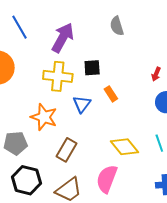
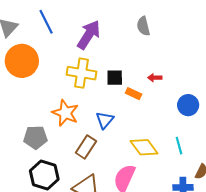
black square: (92, 68) -> (115, 78), moved
red arrow: (156, 74) -> (155, 78), moved, turned 64
orange rectangle: (111, 94) -> (134, 94), turned -35
blue triangle: (82, 104) -> (105, 120), moved

